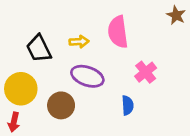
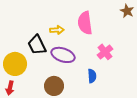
black trapezoid: (39, 49) -> (37, 45), moved
brown circle: (61, 105) -> (54, 86), moved

